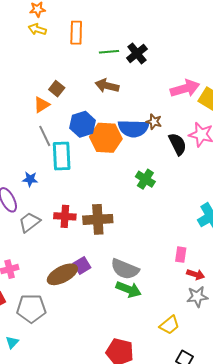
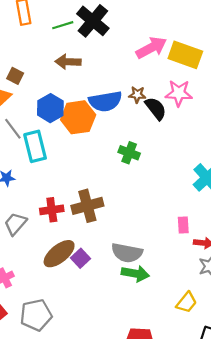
black cross: (137, 53) -> (93, 21), size x1.4
brown star: (154, 122) -> (137, 95), moved
brown ellipse: (62, 274) -> (59, 254), moved

